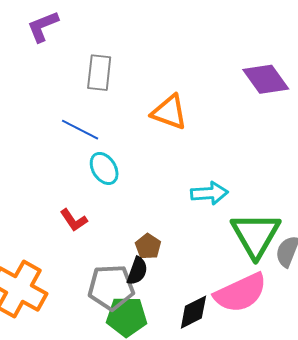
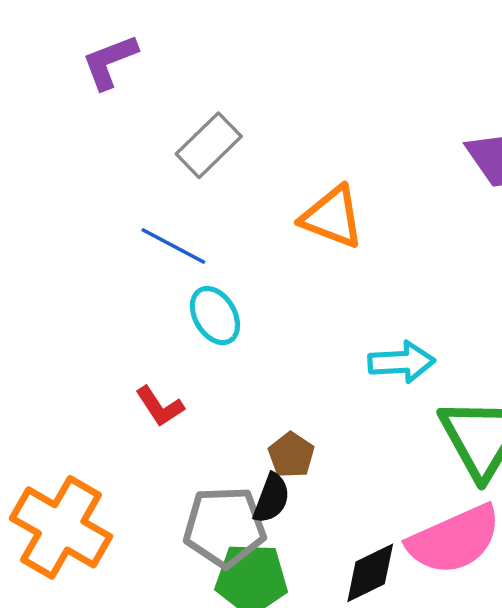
gray rectangle: (99, 73) -> (209, 145), turned 39

